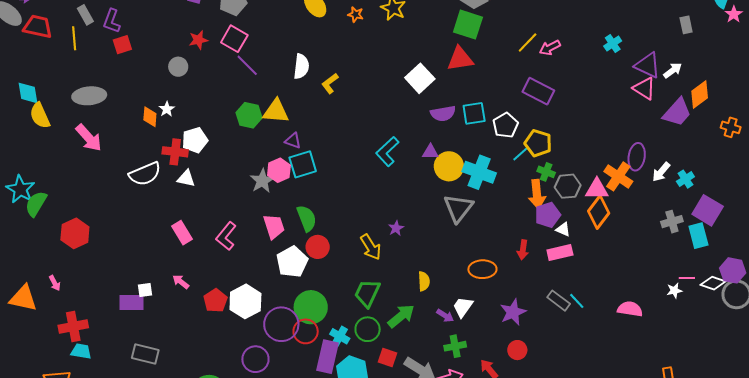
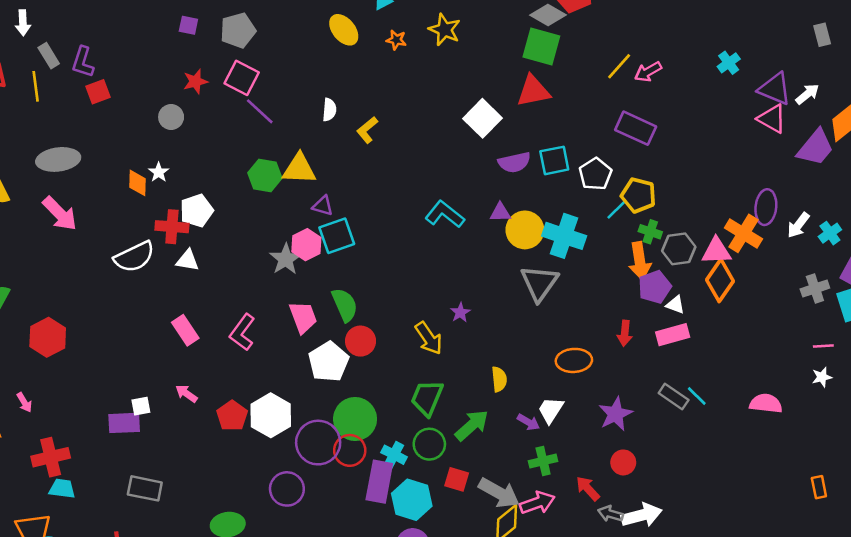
white semicircle: (301, 66) -> (329, 110), size x0.7
cyan L-shape: (387, 151) -> (445, 214), turned 84
pink line: (687, 278) -> (823, 346), moved

